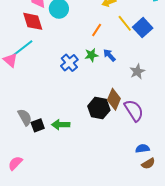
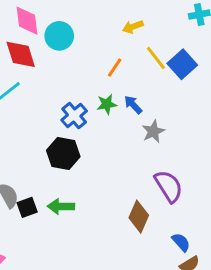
gray star: (137, 71) -> (153, 131), moved
brown diamond: (114, 99) -> (139, 217), moved
black hexagon: (99, 108) -> (63, 154), moved
blue semicircle: (142, 149) -> (181, 242), turned 56

